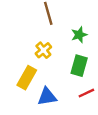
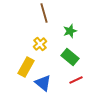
green rectangle: (79, 66) -> (70, 57), turned -66
blue triangle: (47, 97) -> (43, 83), turned 48

